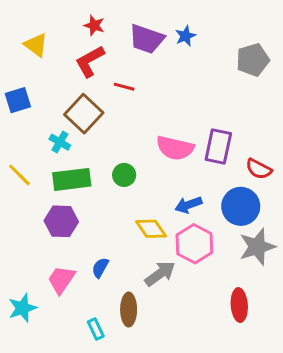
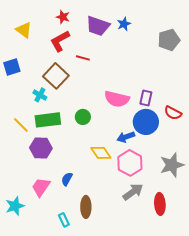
purple rectangle: (218, 147) -> (146, 98), size x0.7
yellow line: (19, 175) -> (21, 125), moved
blue circle: (241, 206) -> (146, 122), moved
gray arrow: (160, 274) -> (133, 192), moved

